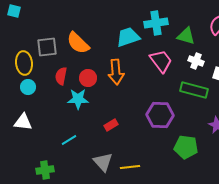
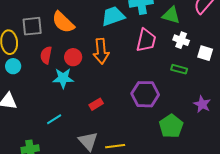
pink trapezoid: (161, 61) -> (146, 40), turned 50
green rectangle: (194, 90) -> (179, 69), size x0.6
green pentagon: (186, 147) -> (171, 126), turned 30

